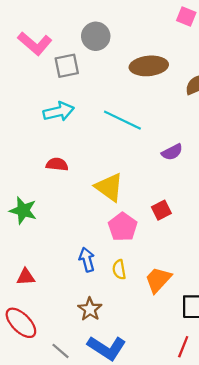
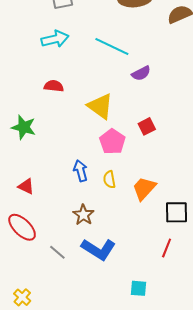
purple semicircle: (172, 152) -> (141, 73), moved
red triangle: (26, 277) -> (26, 186), turned 30

